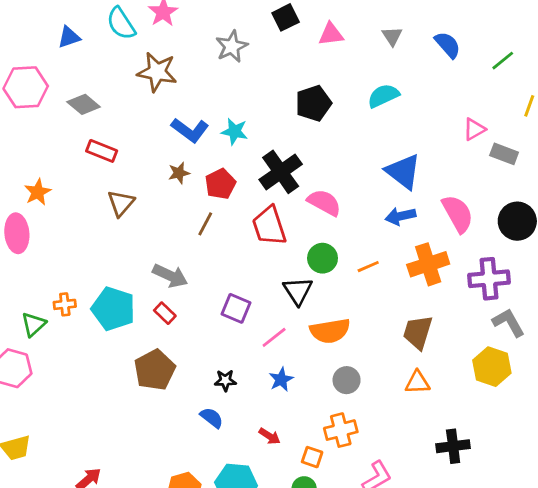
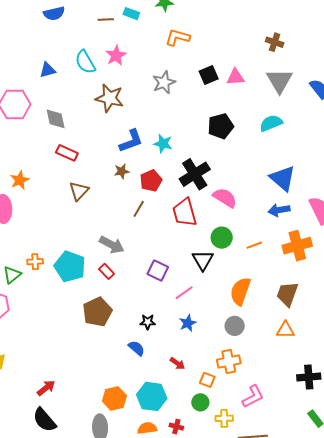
black square: (286, 17) -> (209, 75), moved
gray triangle: (392, 36) -> (279, 81), size x1.8
gray diamond: (84, 104) -> (56, 119), turned 35
blue L-shape: (190, 130) -> (131, 141), turned -60
orange semicircle: (330, 331) -> (240, 291), moved, turned 116

